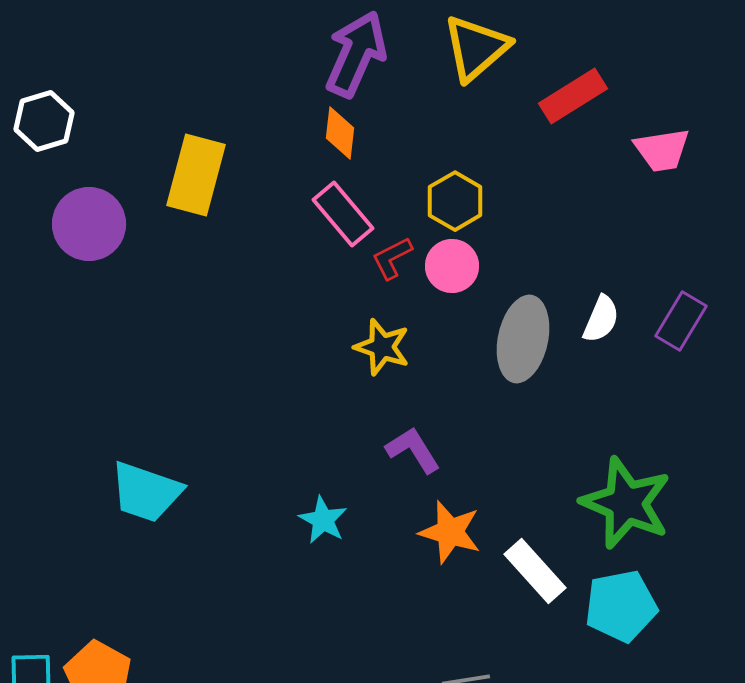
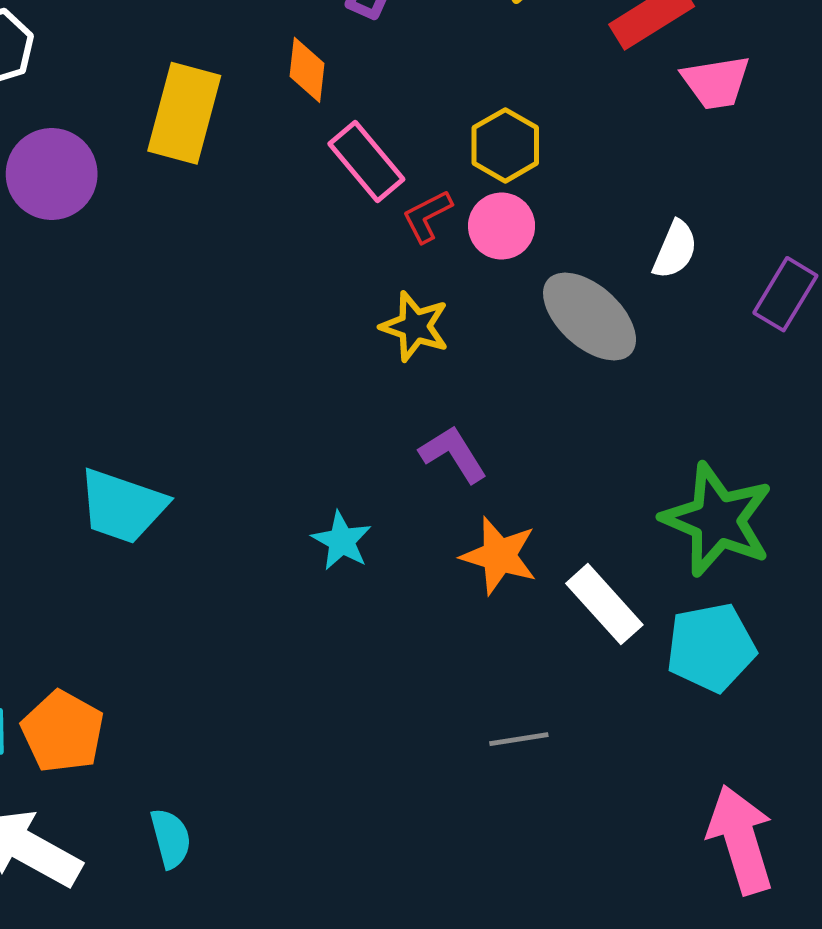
orange diamond: (340, 133) -> (307, 70), moved
pink trapezoid: (662, 150) -> (716, 82), moved
white semicircle: (601, 319) -> (675, 250), moved
gray ellipse: (523, 339) -> (590, 317), turned -60

